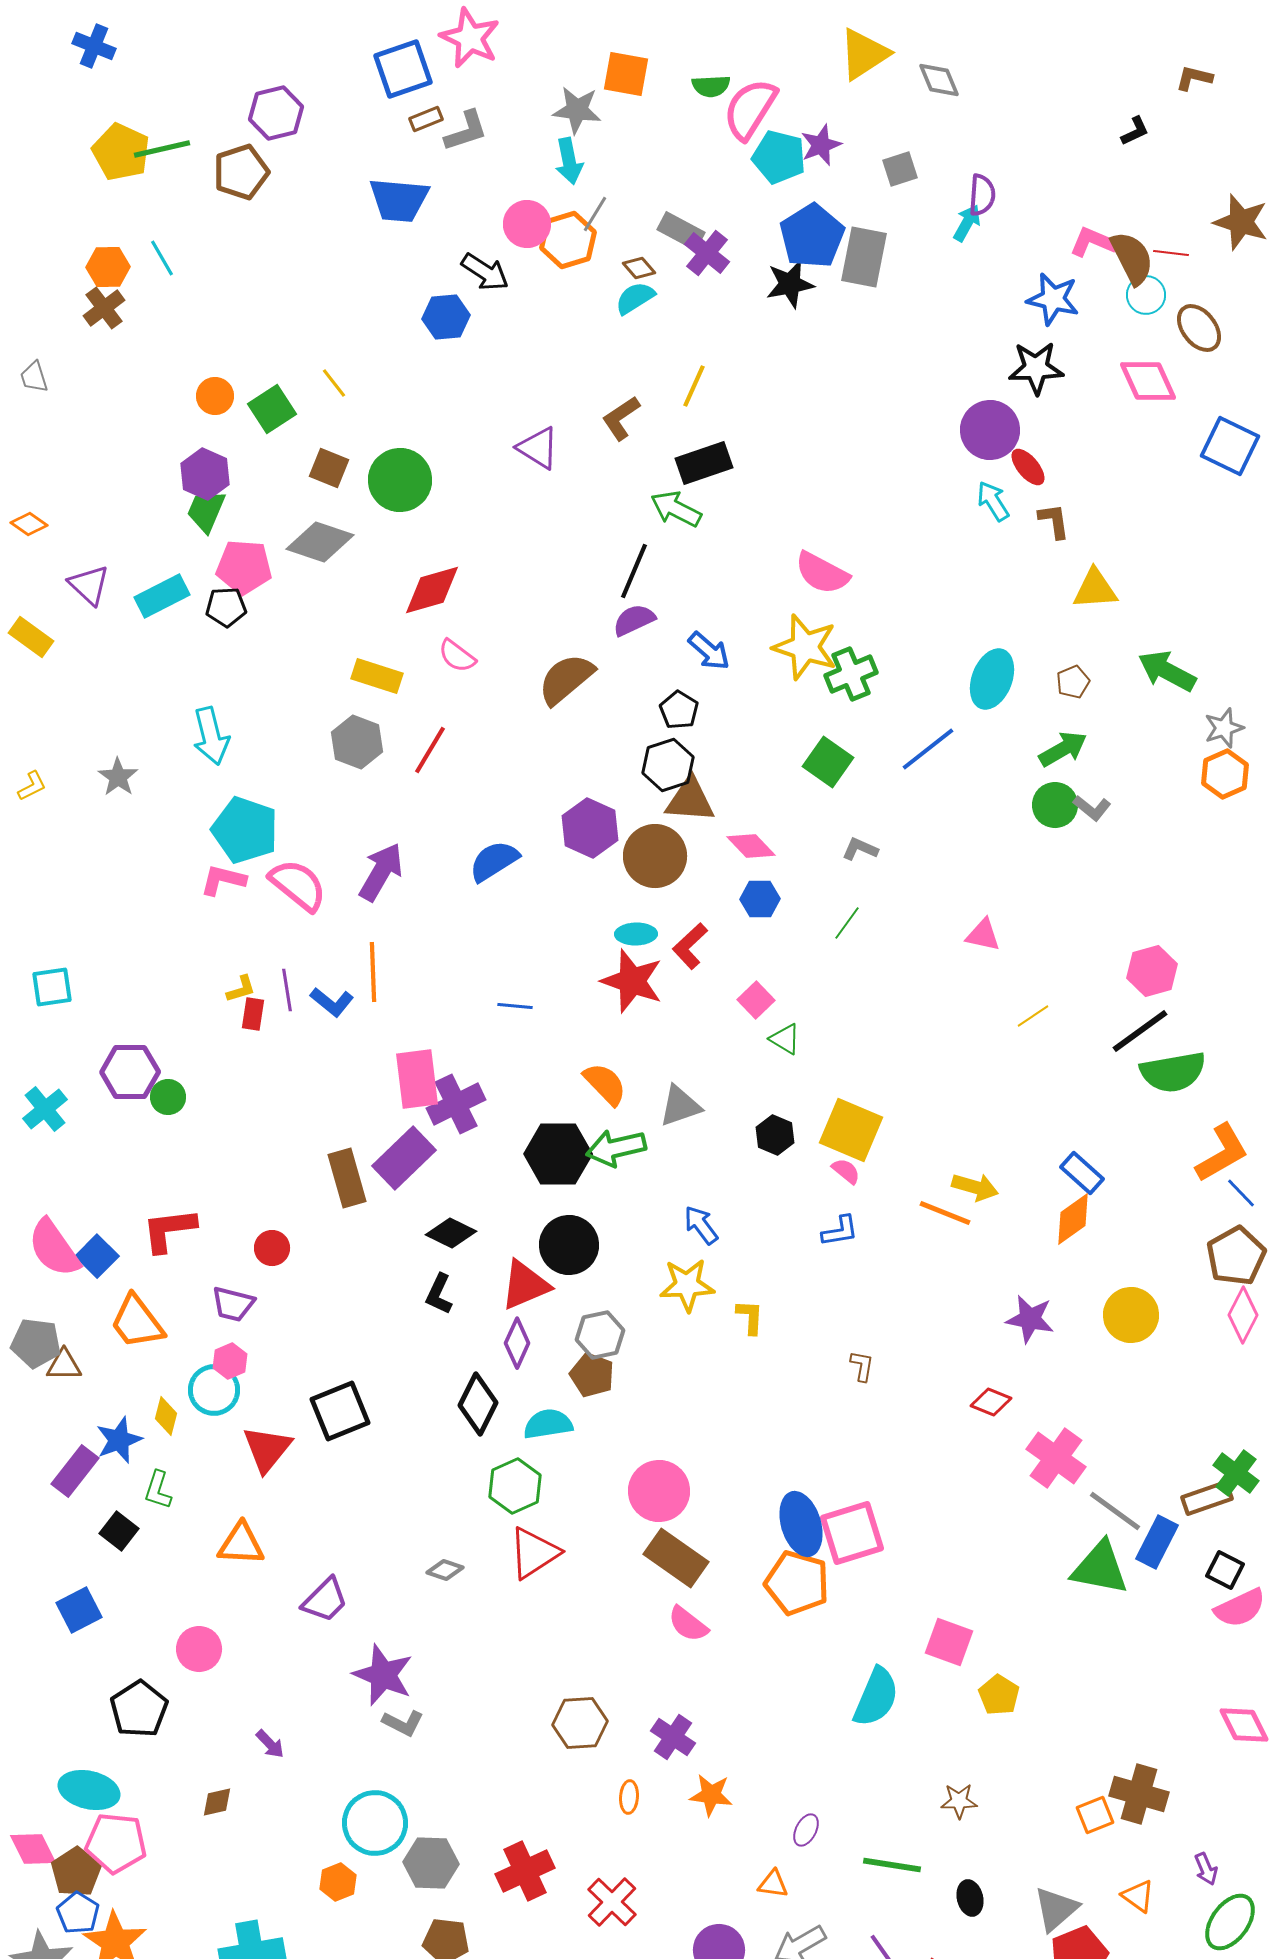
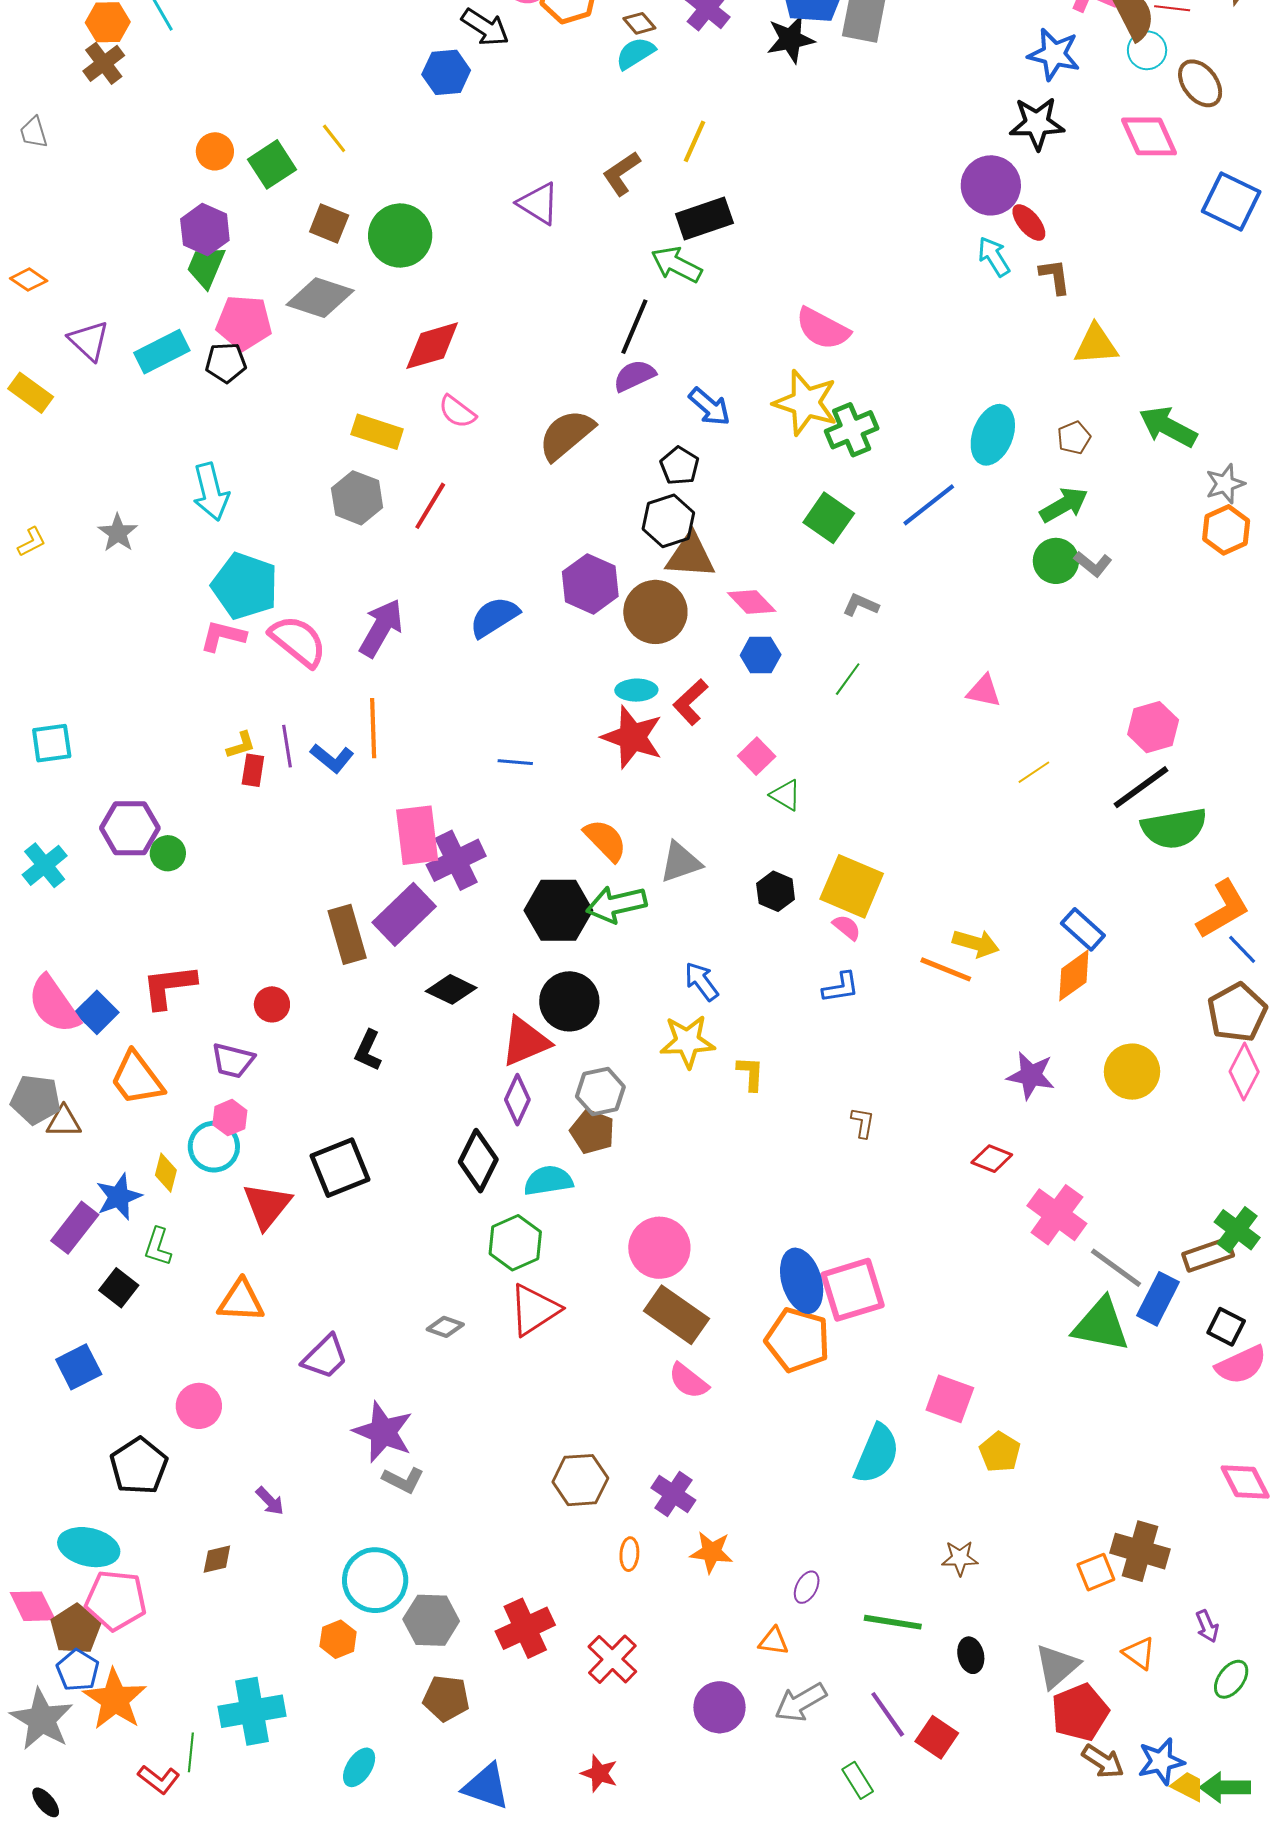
black L-shape: (439, 1294) -> (368, 1050), moved
green ellipse: (1230, 1922) -> (1231, 1679), size x0.7

